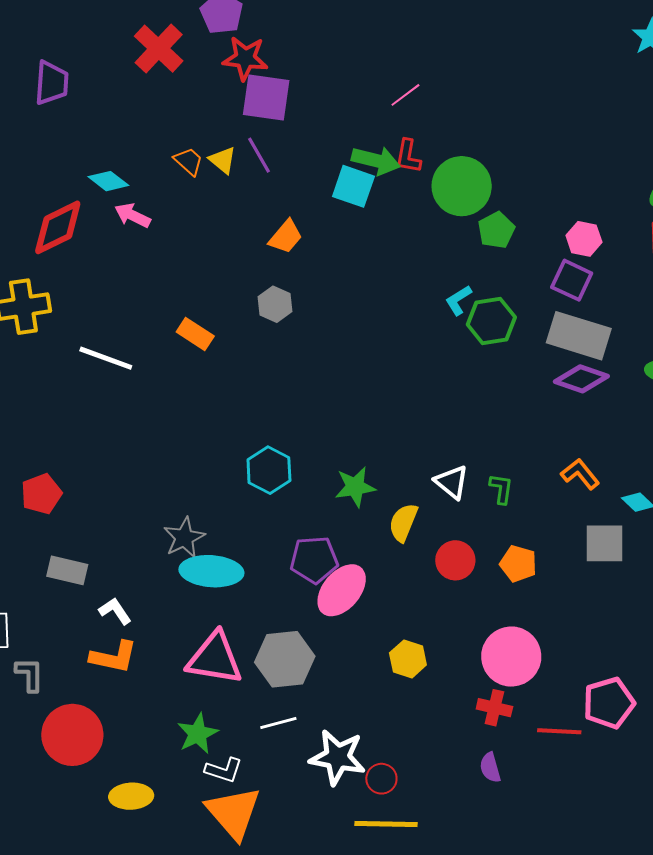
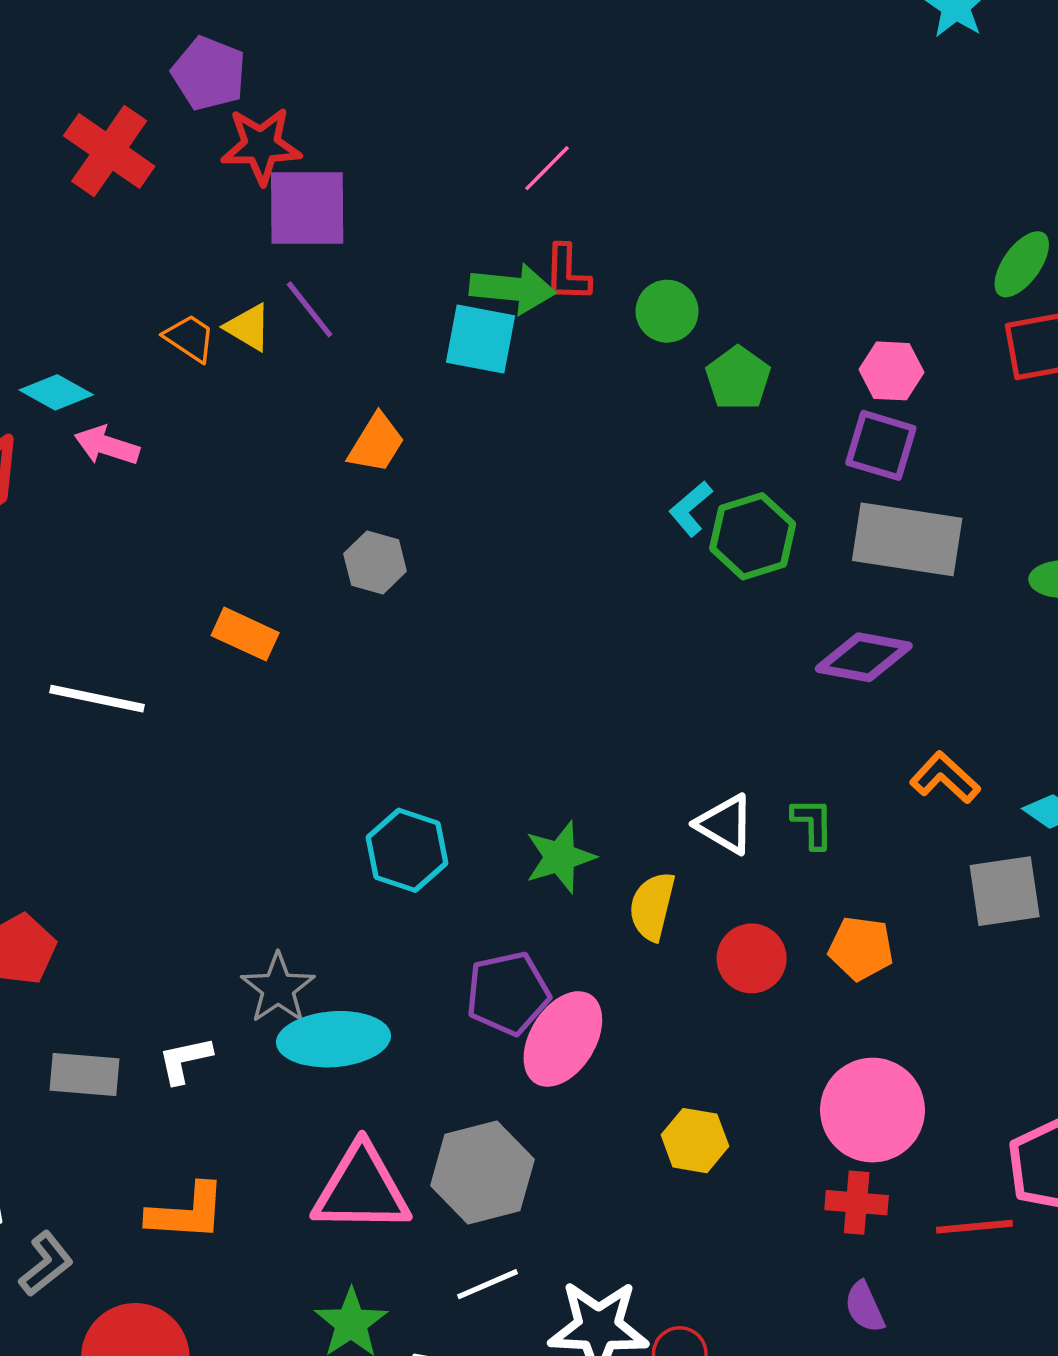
green circle: (462, 186) -> (667, 311), size x0.6
purple diamond: (581, 379) -> (864, 657), moved
white L-shape: (115, 611) -> (185, 1060), moved, turned -60
gray L-shape: (30, 674) -> (46, 1264), turned 60

